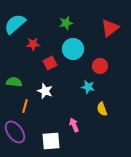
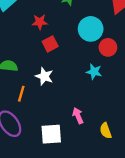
red star: (33, 44) -> (40, 22), moved
cyan circle: (73, 49) -> (91, 29), moved
yellow semicircle: (102, 109) -> (106, 131), moved

